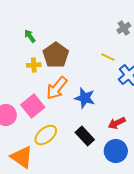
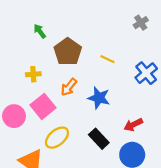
yellow line: (108, 57) -> (107, 59), moved
yellow cross: (34, 65) -> (33, 74), moved
orange arrow: (57, 88) -> (69, 87), size x0.7

